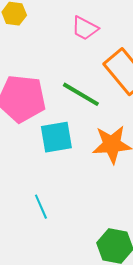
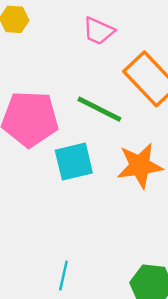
cyan line: (41, 207) -> (63, 276), moved, turned 40

